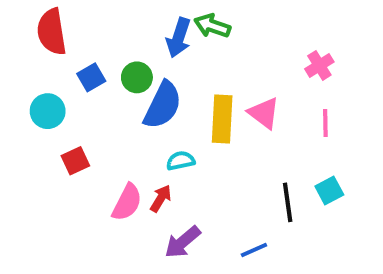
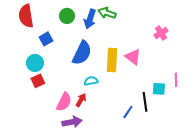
green circle: (137, 77) -> (67, 16), moved
cyan circle: (48, 111) -> (35, 63), moved
pink line: (325, 123) -> (176, 80), moved
cyan square: (329, 190) -> (159, 89), moved, turned 32
purple arrow: (183, 242) -> (72, 122), moved, turned -150
blue line: (254, 250) -> (128, 112), moved, turned -32

